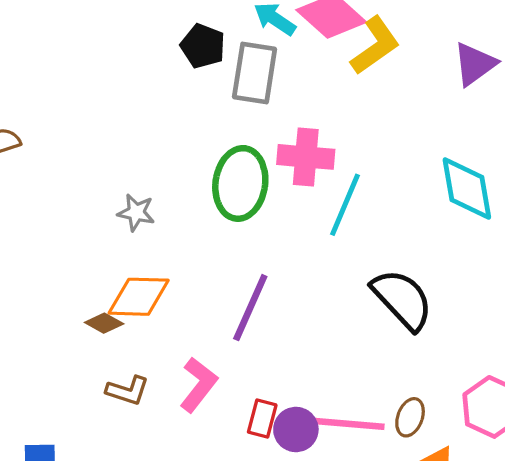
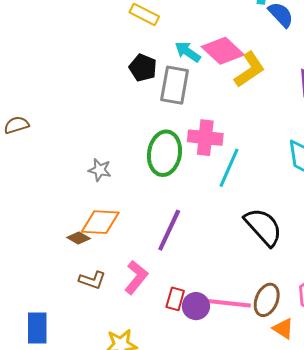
brown ellipse: (410, 417) -> (267, 300), size x1.4

